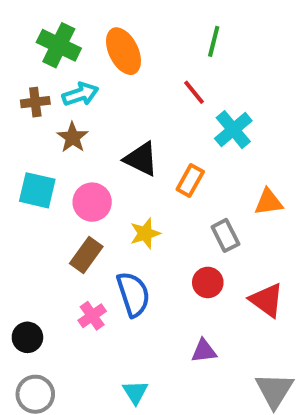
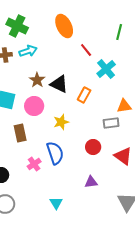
green line: (214, 41) -> (119, 32), moved
orange ellipse: (123, 51) -> (64, 26), moved
brown star: (73, 137) -> (37, 80), moved
gray rectangle: (225, 235) -> (111, 123), moved, turned -70
brown rectangle: (86, 255) -> (20, 133), moved, turned -48

